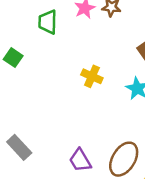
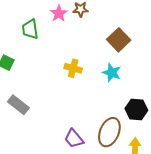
gray rectangle: (19, 147) -> (18, 105), moved

